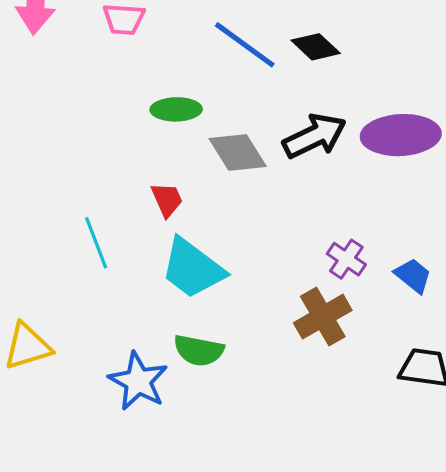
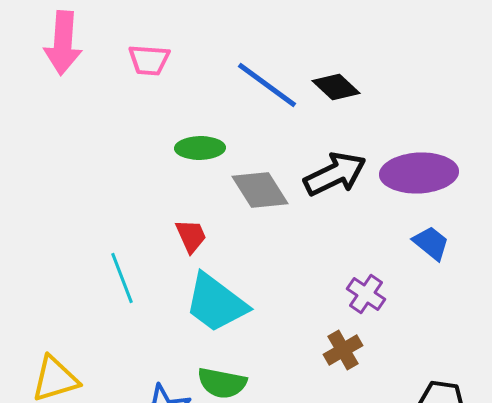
blue trapezoid: (413, 276) -> (431, 243), moved
brown cross: (323, 317) -> (343, 350), size x0.7

